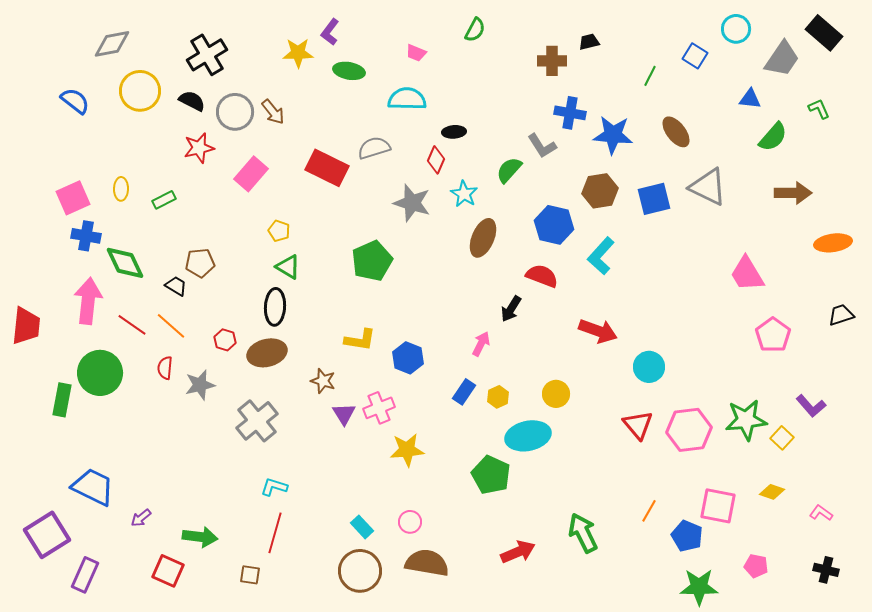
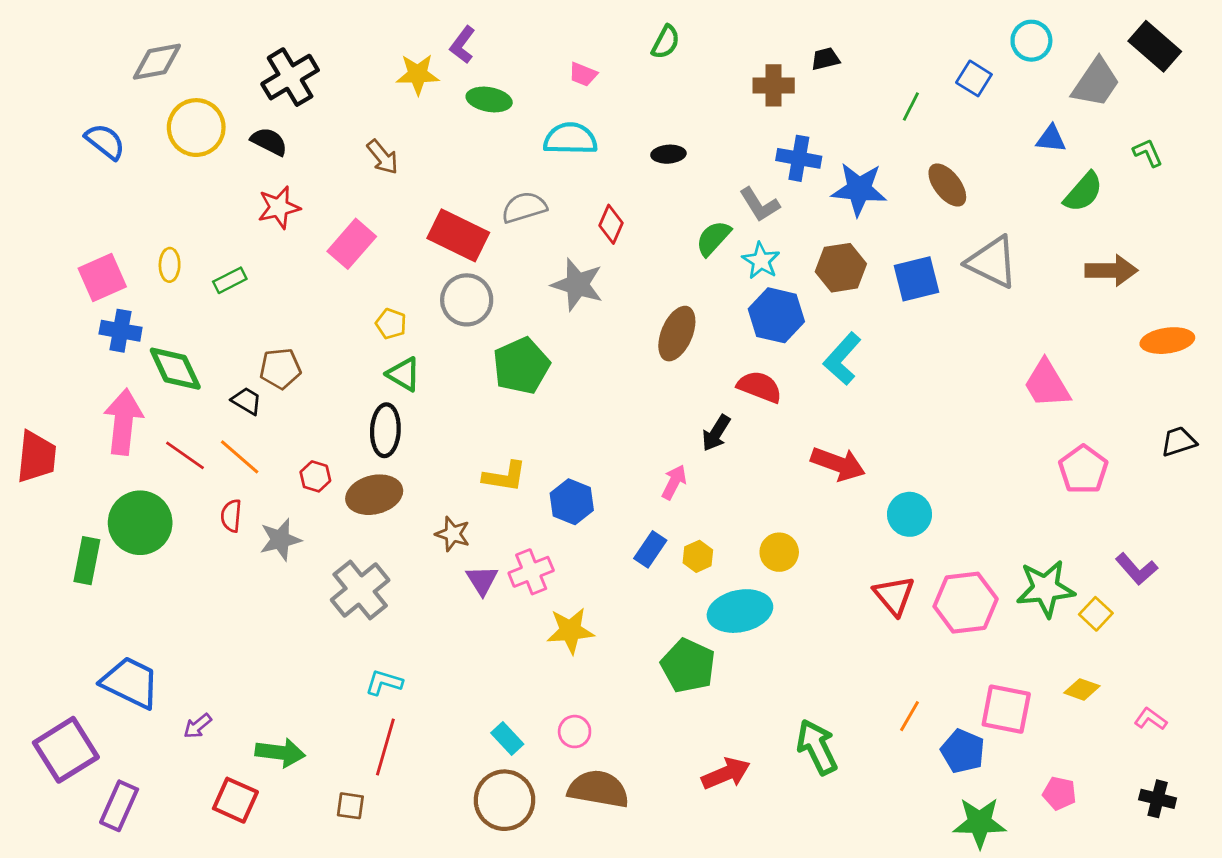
gray circle: (235, 112) -> (467, 300), moved
black ellipse: (454, 132) -> (668, 154), moved
cyan star: (464, 194) -> (761, 261), moved

